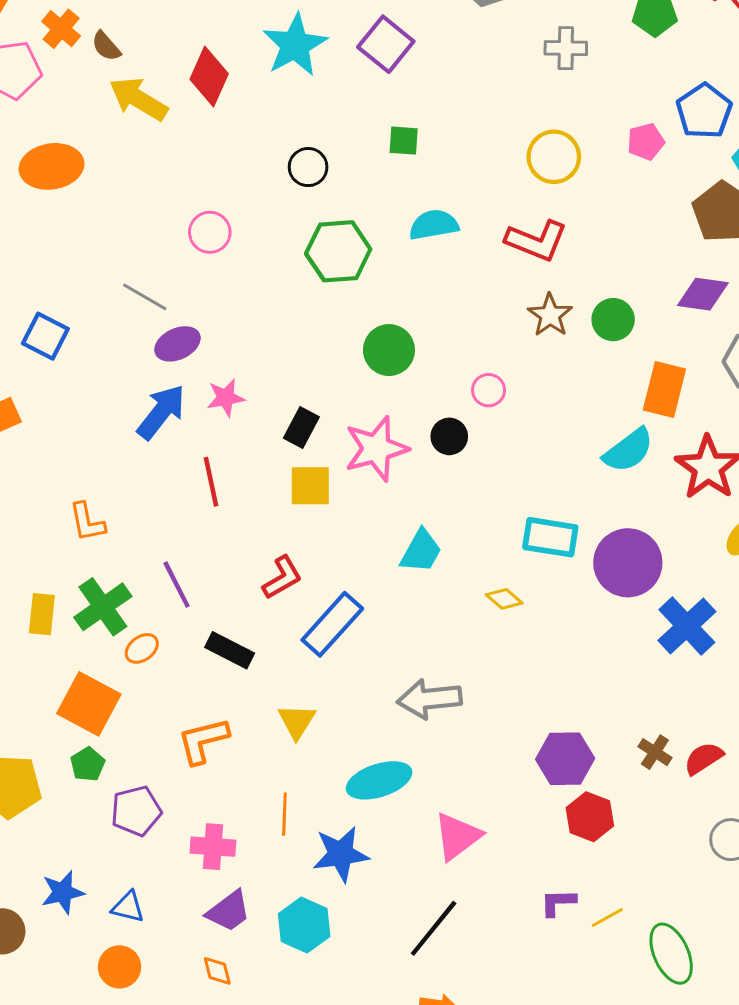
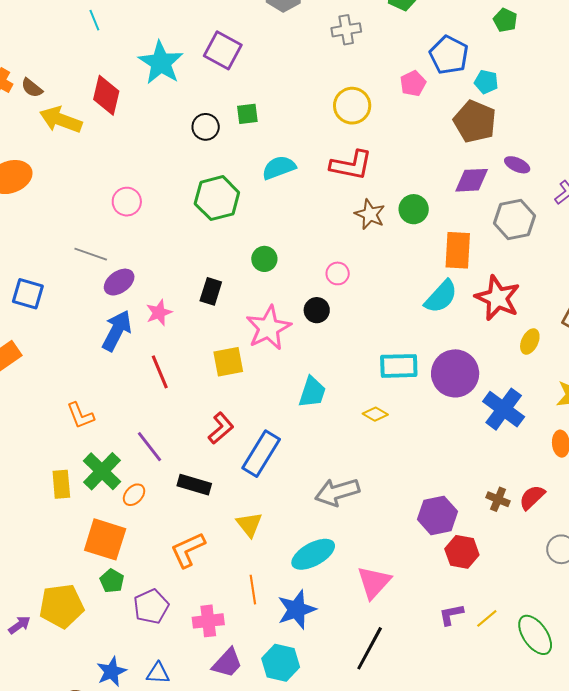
black circle: (308, 167) -> (206, 127), moved
green circle: (389, 350) -> (264, 259), size x0.7
black rectangle: (301, 428) -> (211, 291), moved

